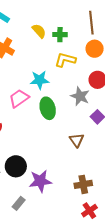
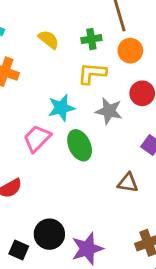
green cross: (60, 35) -> (91, 39), moved
gray star: (80, 96) -> (109, 111), moved
brown triangle: (77, 140) -> (128, 183), turned -35

